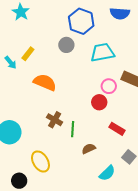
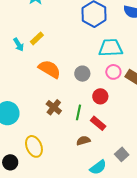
gray circle: (66, 45) -> (82, 74), moved
pink circle: (109, 86) -> (113, 72), moved
green line: (73, 129) -> (79, 112), moved
red rectangle: (117, 129) -> (98, 123), moved

